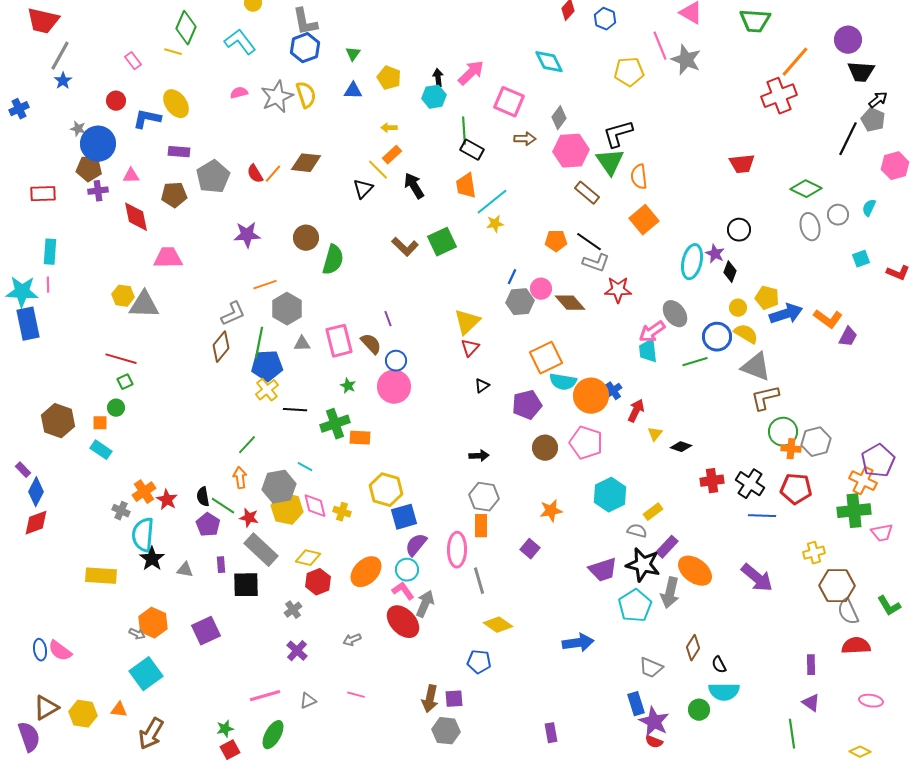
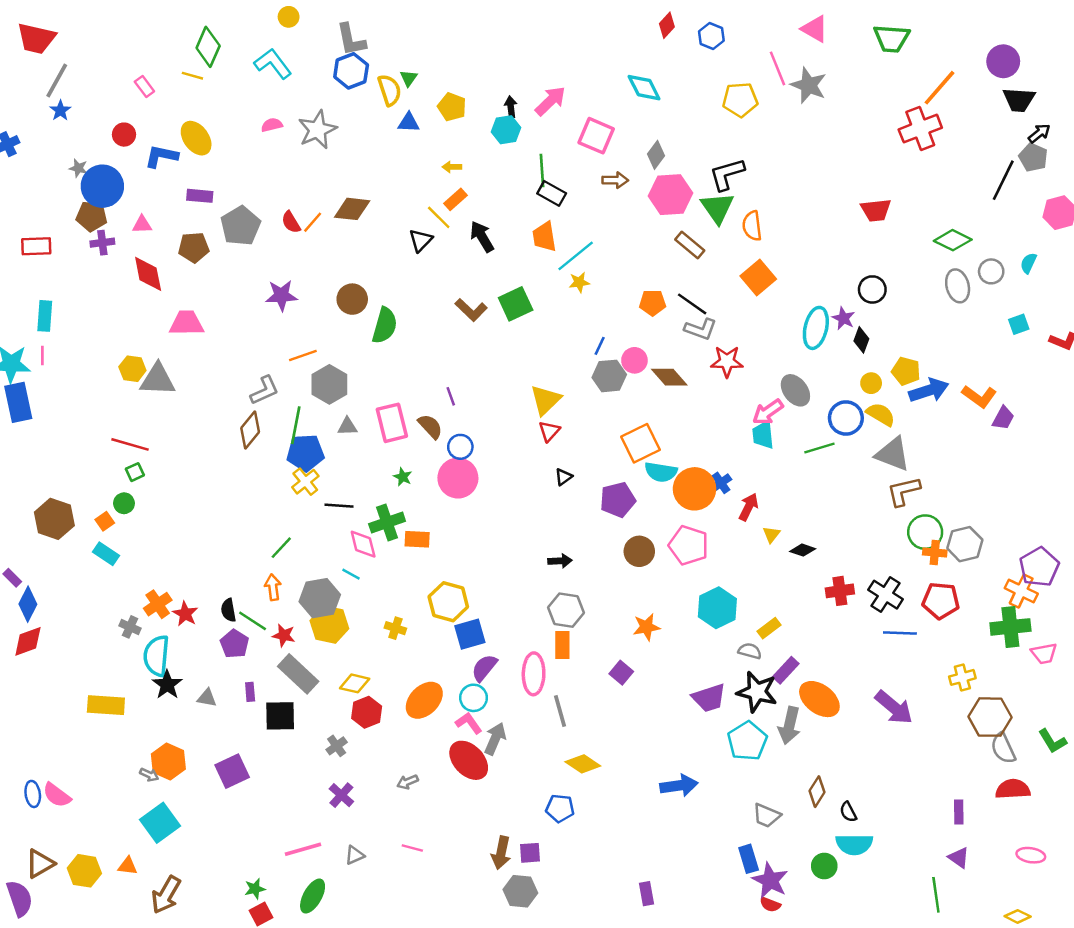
yellow semicircle: (306, 95) -> (389, 90), moved
orange square: (100, 423) -> (105, 521), turned -35
pink diamond: (315, 506) -> (363, 544), moved

